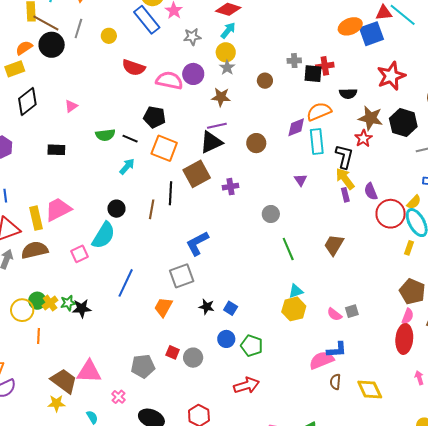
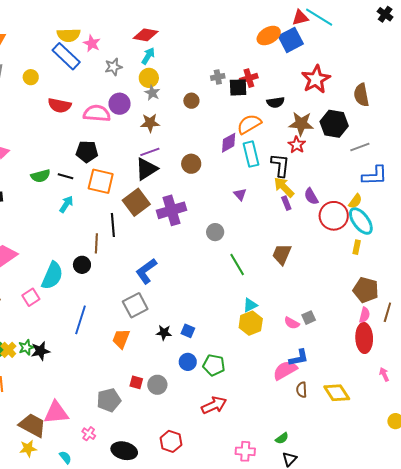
purple cross: (230, 187) -> (172, 210), size x1.8
black circle: (116, 209) -> (82, 265), moved

